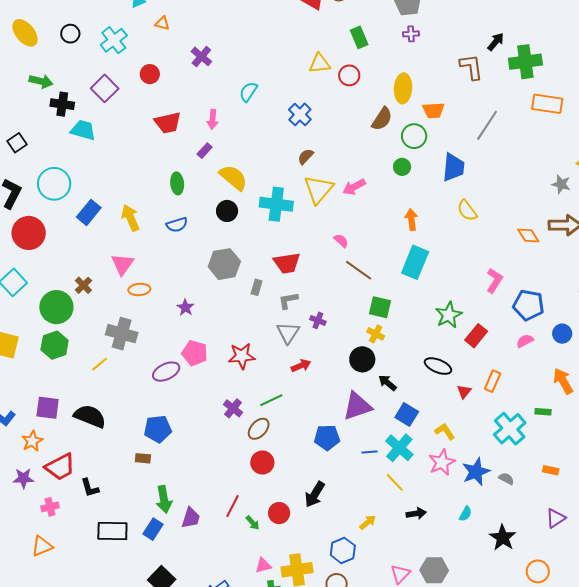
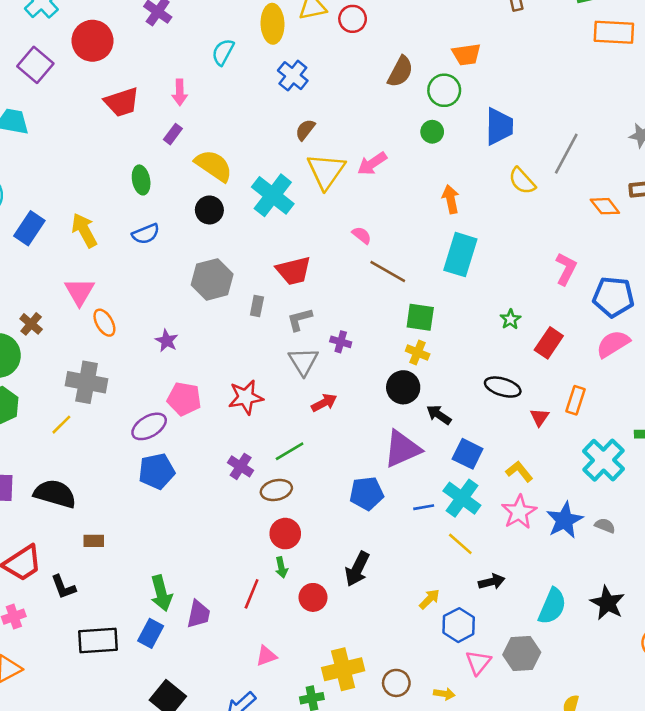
red circle: (150, 74) -> (93, 41), size x1.6
yellow ellipse: (403, 88) -> (272, 24), moved
gray line: (487, 125) -> (566, 154), moved
cyan cross: (276, 204) -> (273, 195), turned 36
orange ellipse: (139, 289) -> (104, 323), turned 70
green star: (449, 315) -> (510, 319), size x0.6
pink semicircle: (525, 341) -> (613, 344), size x1.5
blue pentagon: (158, 429) -> (157, 471), moved
brown ellipse: (259, 429) -> (276, 490), turned 40
brown rectangle: (143, 458) -> (94, 541), moved
cyan semicircle: (465, 514) -> (552, 606), moved, size x1.8
green arrow: (253, 523) -> (281, 567), moved, turned 35
blue hexagon: (343, 550) -> (459, 625), moved
pink triangle: (263, 565) -> (266, 656), moved

